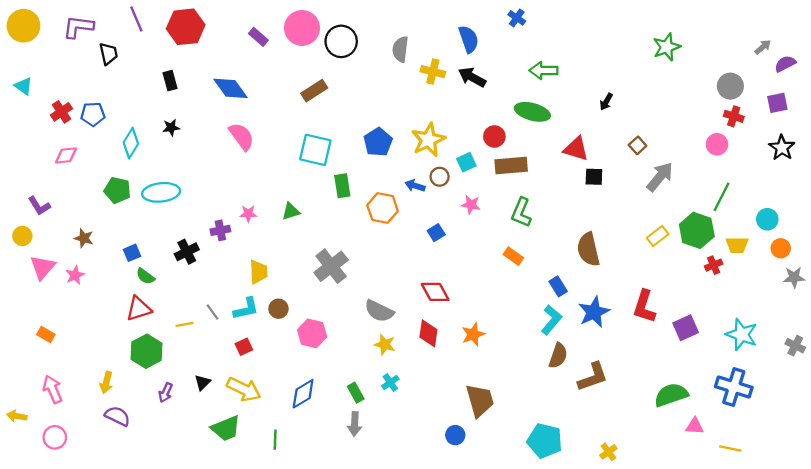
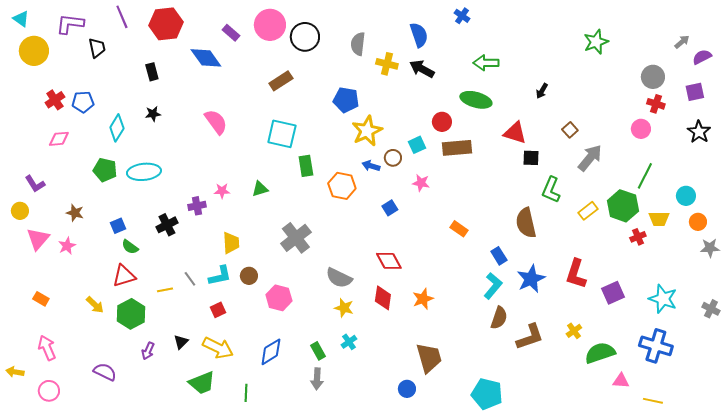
yellow circle: (23, 26) -> (34, 51), moved
cyan triangle: (23, 86) -> (21, 19), moved
blue diamond: (230, 88) -> (206, 58), moved
yellow star: (428, 140) -> (367, 131), moved
blue pentagon: (378, 142) -> (346, 100), moved, turned -30
green L-shape: (521, 213) -> (551, 190), moved
yellow arrow: (106, 383) -> (95, 305), moved, turned -60
yellow cross: (608, 452) -> (574, 331), moved

